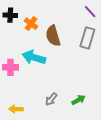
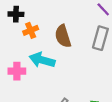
orange cross: (31, 24) -> (31, 30), moved, turned 32

